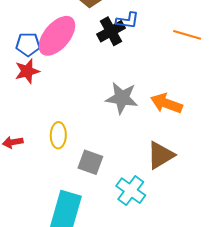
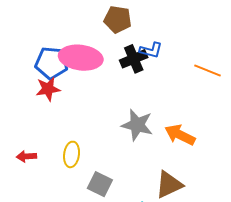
pink ellipse: (57, 36) -> (81, 58), turned 51
blue pentagon: (28, 44) -> (52, 63), size x1.4

